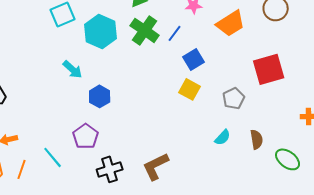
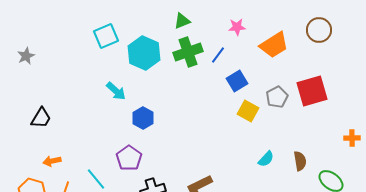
green cross: (145, 30) -> (188, 52), turned 36
yellow square: (190, 89) -> (248, 111), moved
gray pentagon: (234, 98) -> (277, 97), moved

